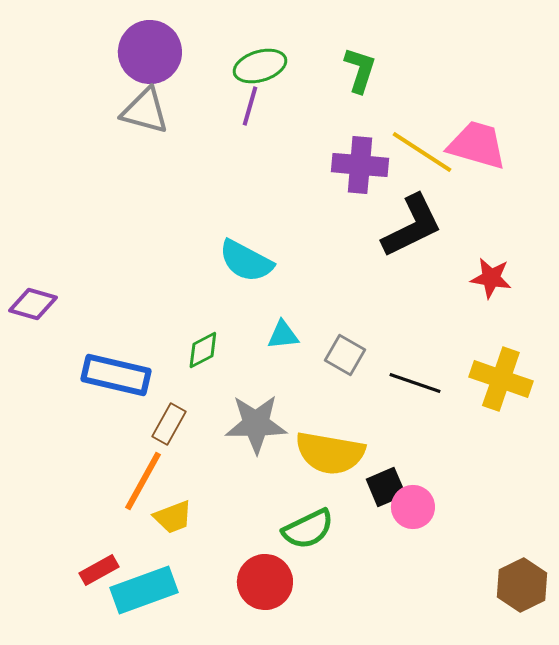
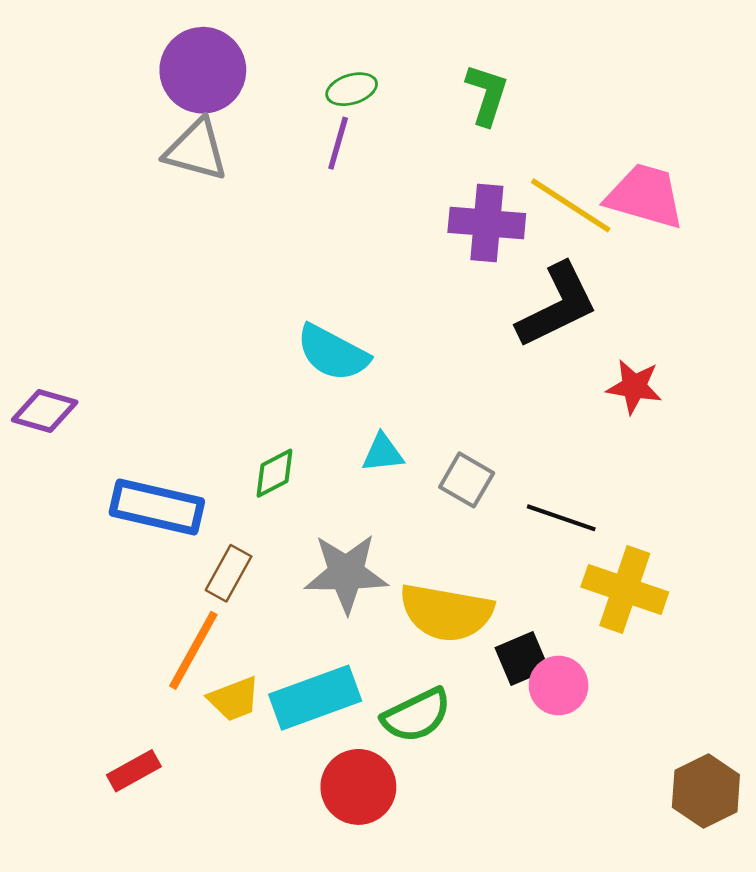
green ellipse: (260, 66) -> (352, 89), size x0.7
red star: (491, 278) -> (634, 387), moved
yellow cross: (501, 379) -> (625, 589), moved
cyan rectangle: (144, 590) -> (315, 698), moved

